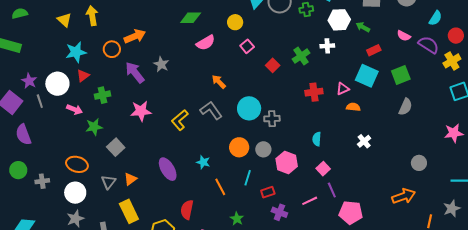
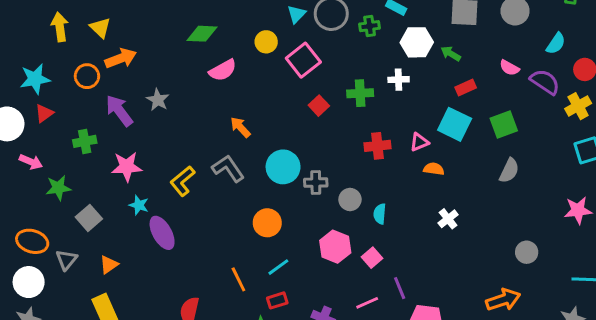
yellow triangle: (64, 20) -> (100, 28), moved
pink square: (247, 46) -> (303, 60), moved, size x1.6
green cross: (301, 56) -> (360, 93), turned 30
green cross: (103, 95) -> (85, 141), moved
gray circle: (263, 149) -> (350, 199), moved
cyan star: (203, 162) -> (139, 205), moved
purple ellipse: (168, 169) -> (162, 233), moved
pink square: (323, 169) -> (372, 258), moved
cyan line: (248, 178) -> (278, 267), turned 35
gray triangle: (108, 182) -> (67, 260), moved
red rectangle: (268, 192) -> (277, 300), moved

